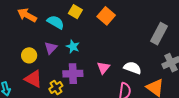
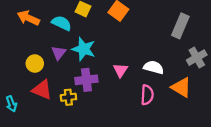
cyan star: (73, 47) -> (84, 49), size x1.5
yellow cross: (56, 87) -> (68, 97), turned 32

